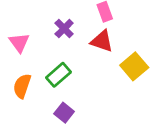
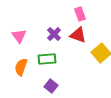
purple cross: (64, 29) -> (54, 34), moved
green rectangle: (58, 75) -> (47, 59), turned 36

